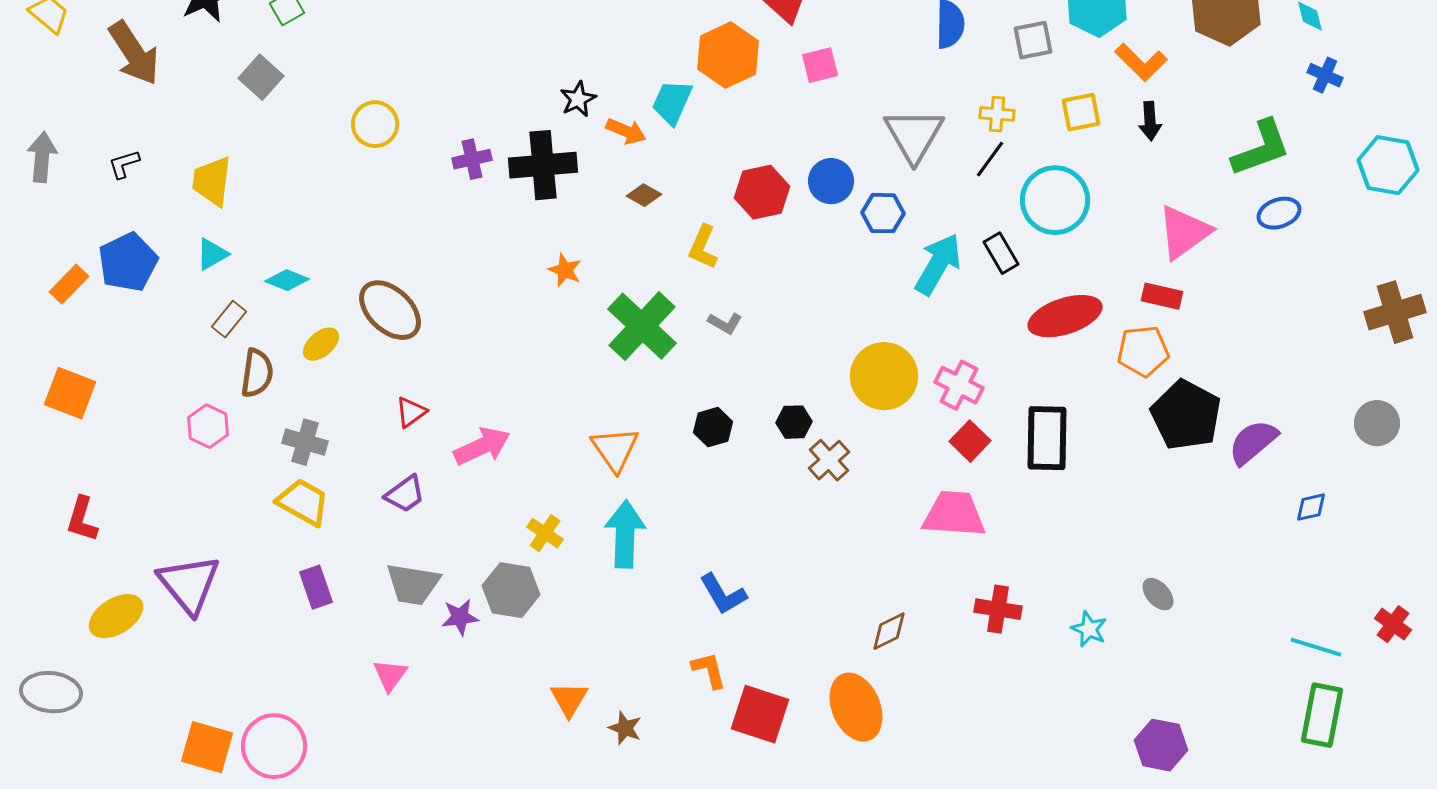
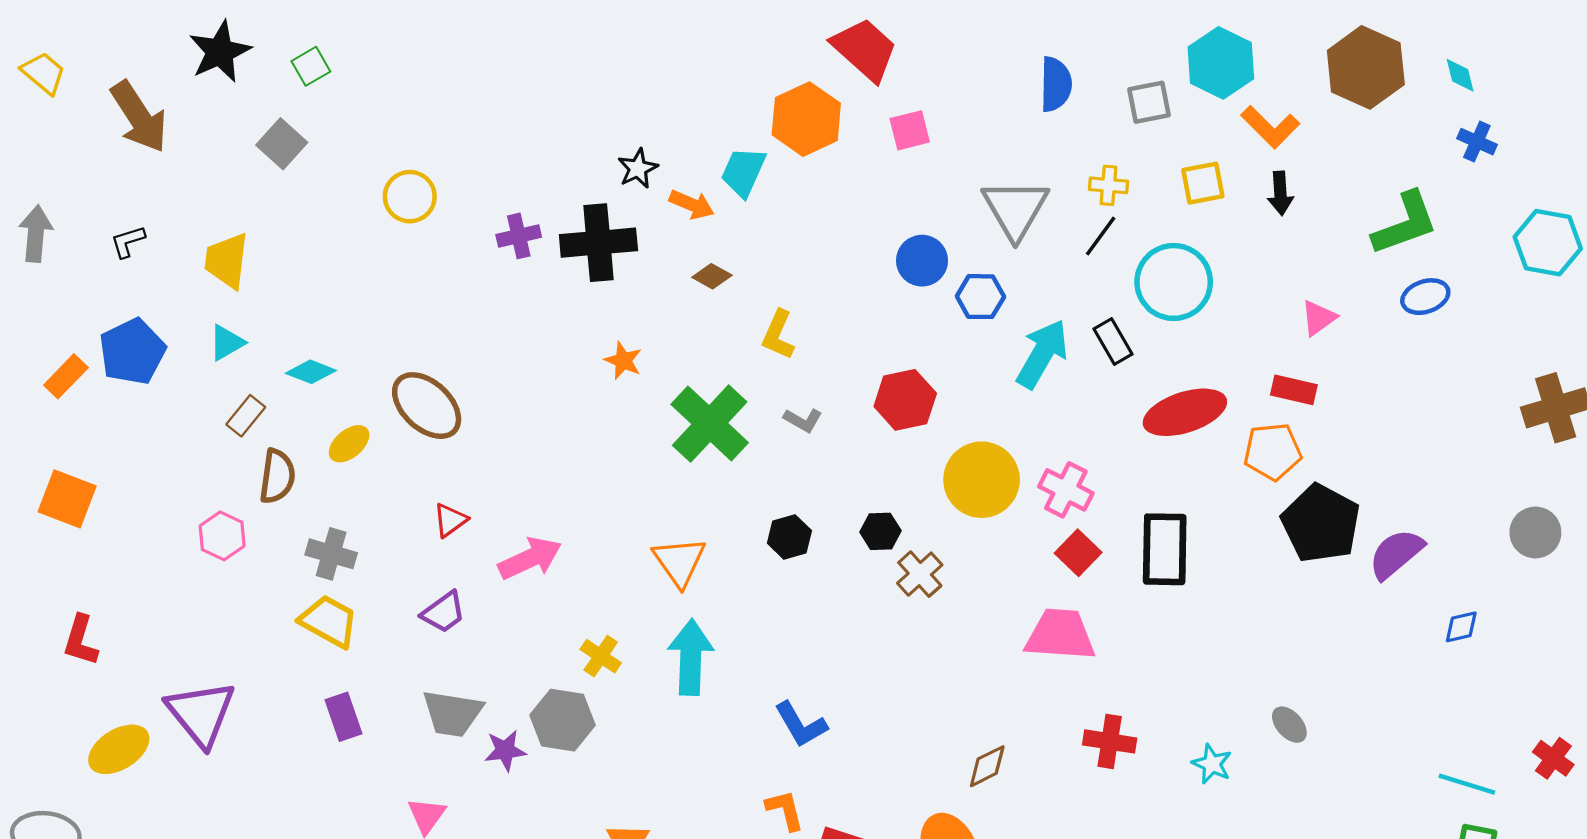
red hexagon: (762, 192) -> (905, 400), moved
pink triangle: (1184, 232) -> (1319, 318), size x0.6

